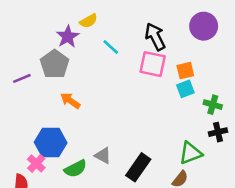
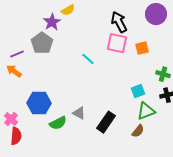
cyan line: (111, 47) -> (88, 59), moved
cyan square: (185, 89) -> (138, 91), moved
orange arrow: (70, 101) -> (14, 71), moved
pink cross: (36, 163) -> (11, 119), moved

